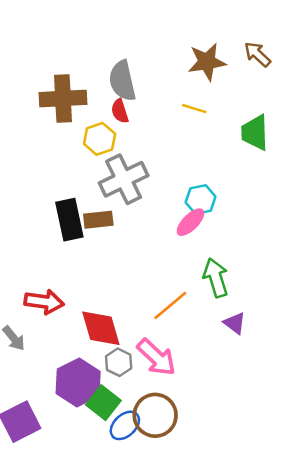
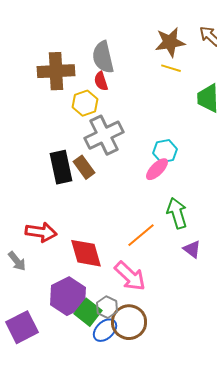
yellow line: (194, 109) -> (171, 68), moved
brown rectangle: (98, 220) -> (84, 167), turned 60
gray hexagon: (119, 362) -> (107, 307), moved

